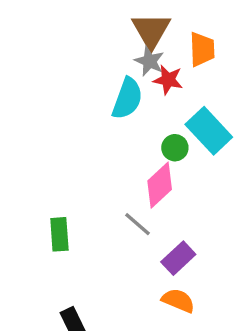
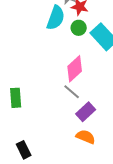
green circle: (175, 148) -> (79, 28), moved
gray line: (138, 224) -> (72, 92), moved

